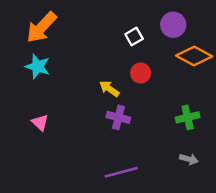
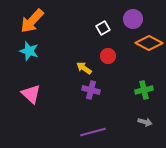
pink triangle: (40, 123) -> (31, 94), size x1.5

